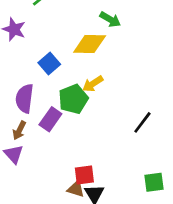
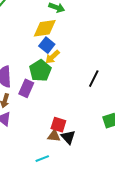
blue square: (49, 64) -> (47, 45), moved
red square: (84, 175) -> (58, 125), turned 35

